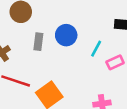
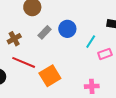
gray rectangle: (38, 42) -> (45, 32), turned 32

